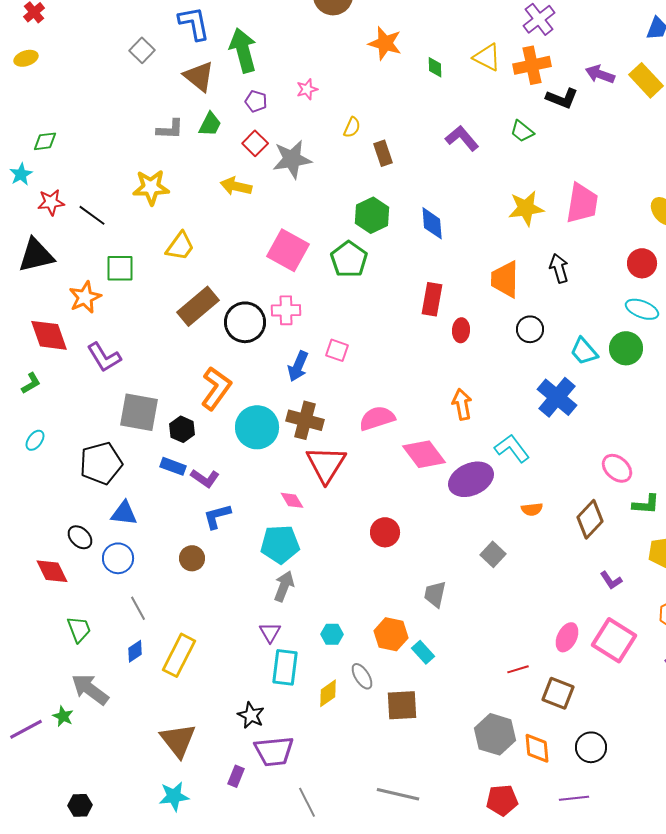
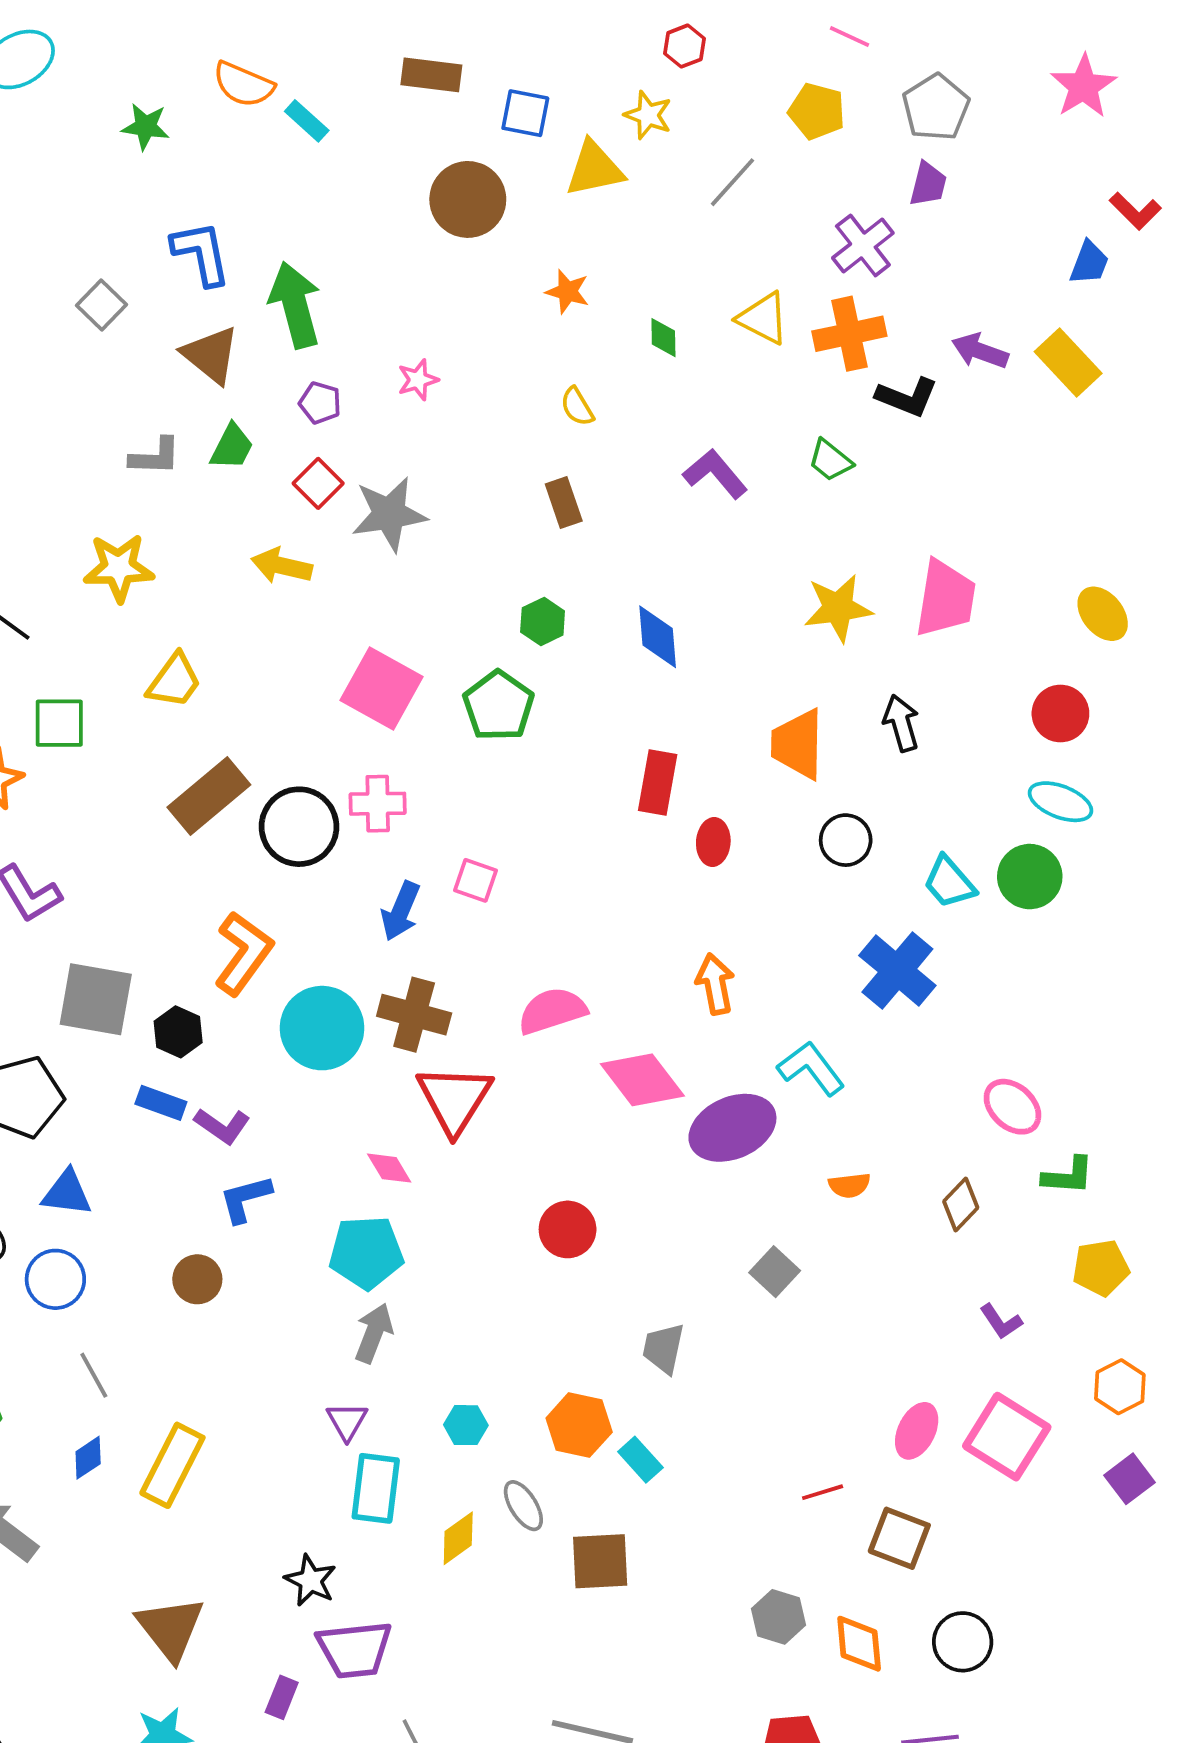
orange star: (385, 43) -> (568, 292), size x0.7
yellow semicircle: (352, 127) -> (577, 407), moved, turned 125
green hexagon: (372, 215) -> (543, 621), size x0.7
brown diamond: (590, 519) -> (961, 1205), size x0.7
gray hexagon: (495, 734) -> (778, 1617), size x0.7

